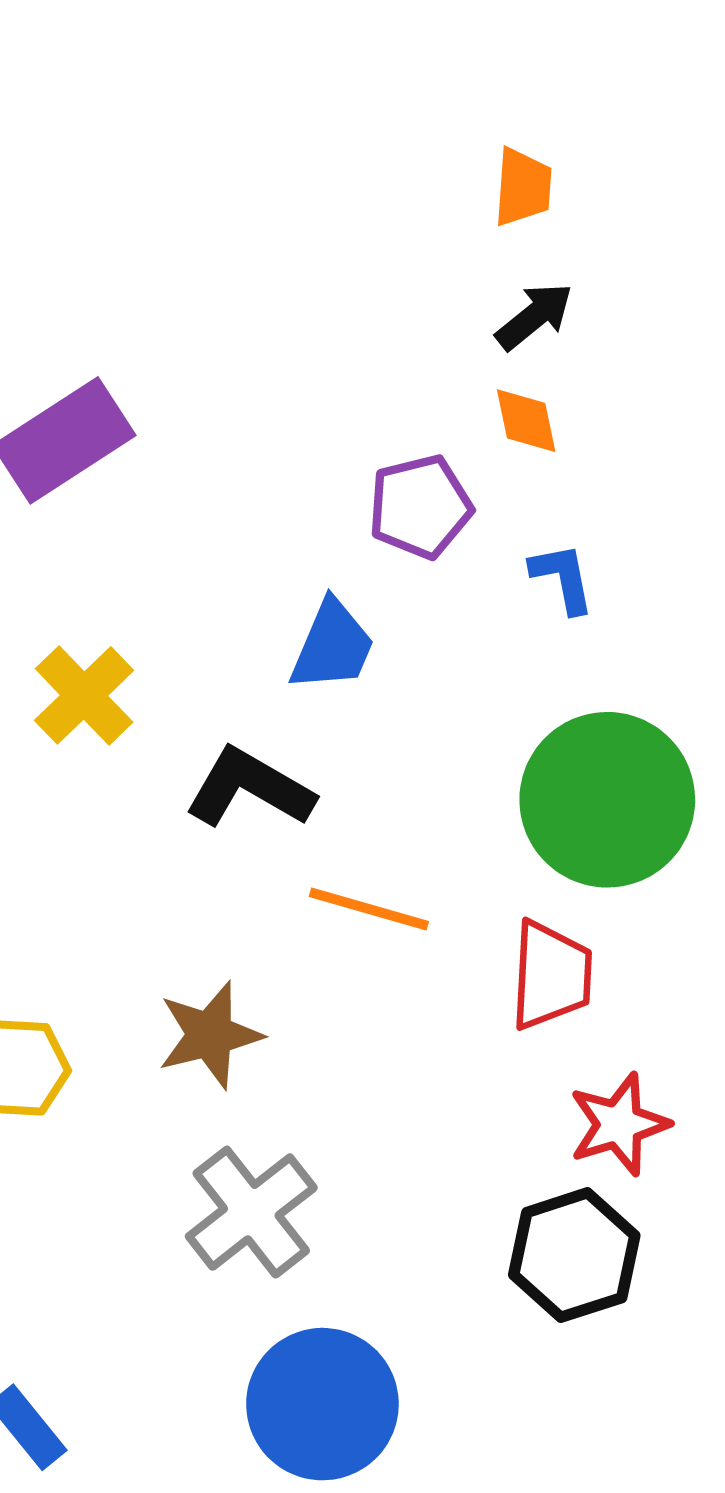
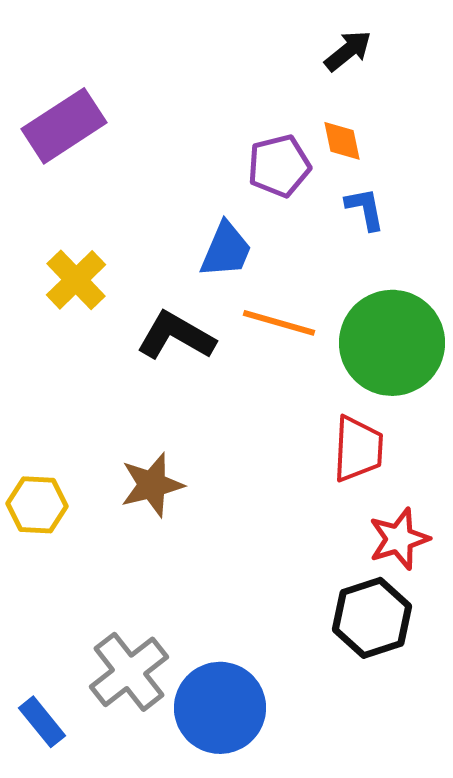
orange diamond: (526, 421) -> (342, 141), moved
orange line: (369, 909) -> (279, 323), moved
gray cross: (251, 1212) -> (129, 672), moved

